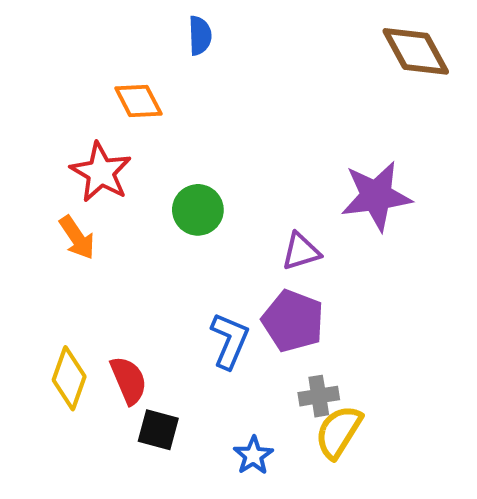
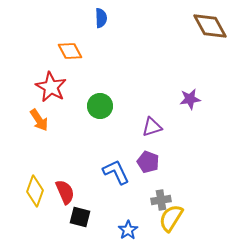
purple star: (376, 196) -> (190, 99), size x0.6
purple pentagon: (293, 321) -> (148, 162), size x0.7
blue L-shape: (230, 341) -> (116, 172), turned -48

